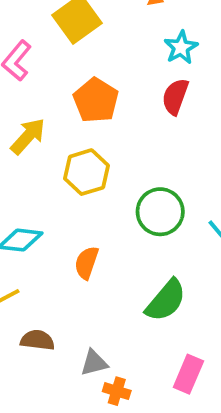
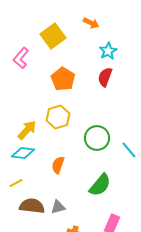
yellow arrow: (28, 136) -> (27, 130), moved
brown semicircle: (37, 340) -> (32, 206), size x1.4
gray triangle: (94, 363) -> (58, 207), moved

